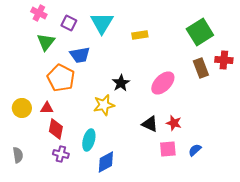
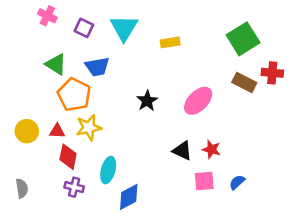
green triangle: (46, 42) -> (56, 64), moved, turned -36
brown rectangle: (201, 68) -> (244, 83), turned -42
yellow star: (104, 105) -> (89, 128), moved

